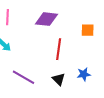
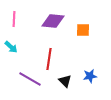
orange square: (88, 30) -> (83, 30), moved
red line: (59, 49) -> (49, 59), moved

